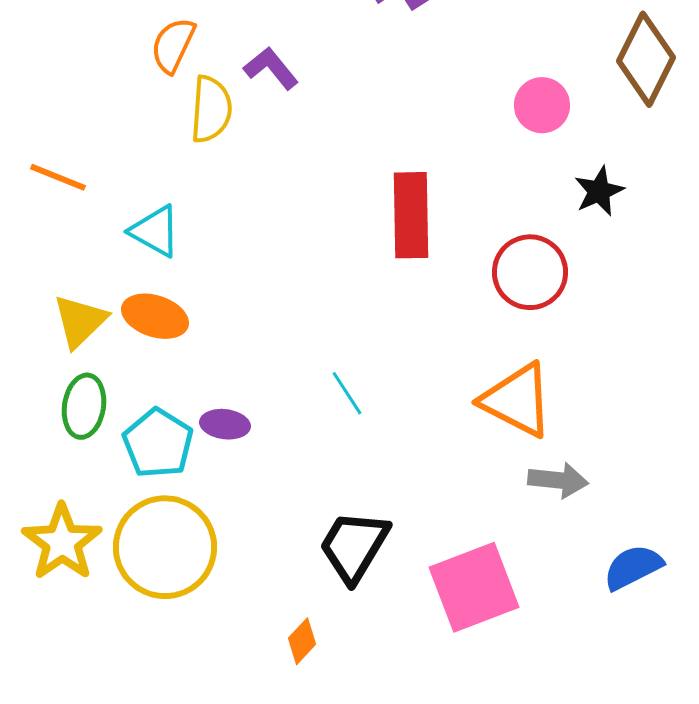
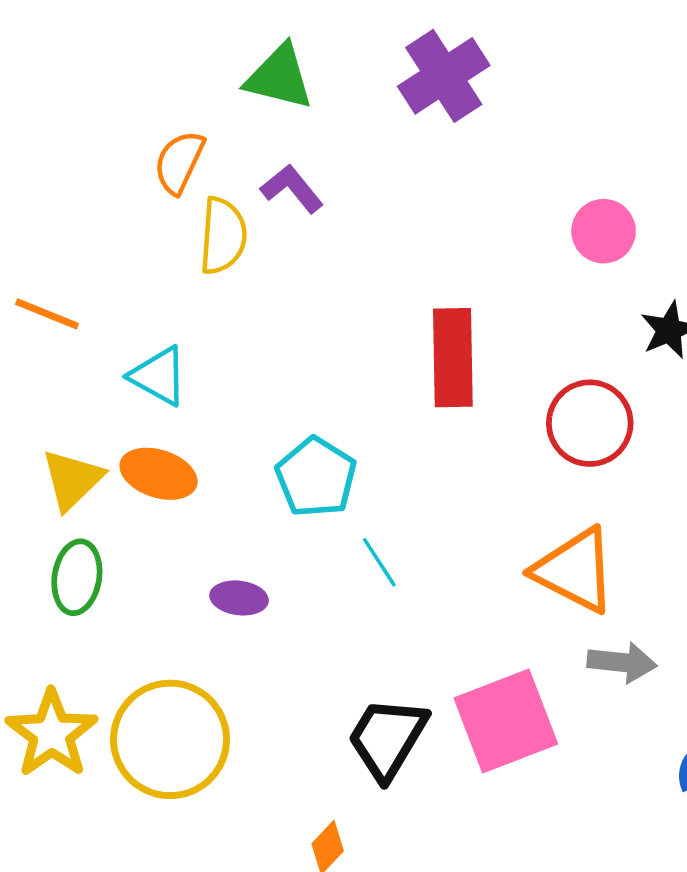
cyan pentagon: (158, 443) -> (316, 477), moved
pink square: (474, 587) -> (506, 721), moved

